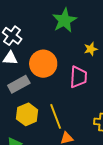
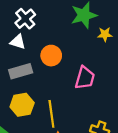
yellow star: (91, 49) -> (105, 34), moved
orange circle: (43, 64) -> (51, 56), size x0.7

